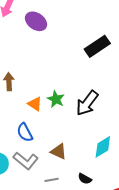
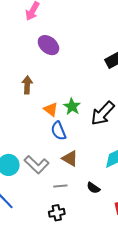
purple ellipse: (36, 21) -> (48, 45), moved
blue semicircle: (25, 132) -> (59, 131), moved

